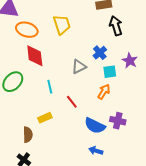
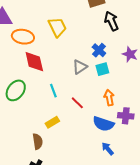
cyan square: (110, 72) -> (102, 69), moved
orange arrow: (104, 92) -> (109, 98), moved, turned -35
blue arrow: (96, 151) -> (108, 149), turned 40

